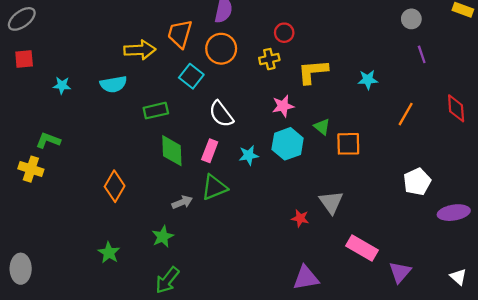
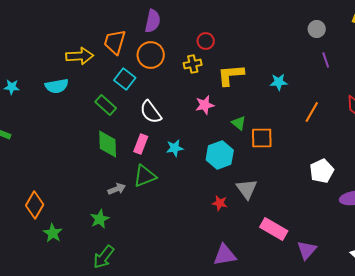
green rectangle: (156, 111) -> (106, 105), moved, turned 55
cyan hexagon: (288, 144) -> (220, 155), moved
orange diamond: (115, 186) -> (35, 205), moved

